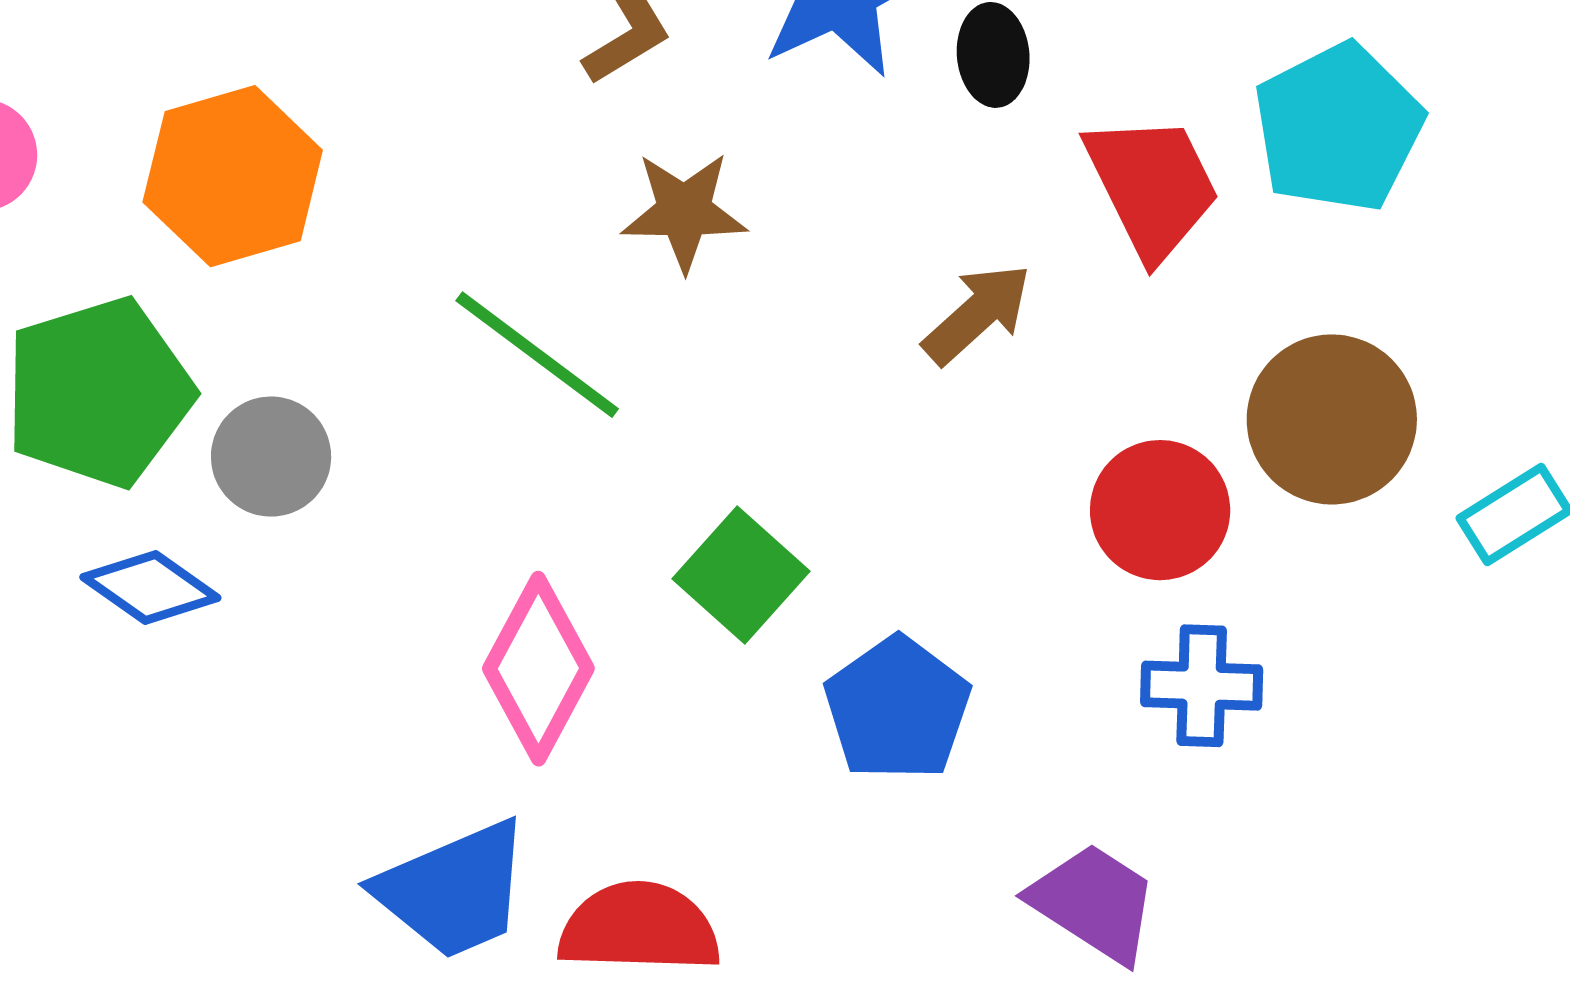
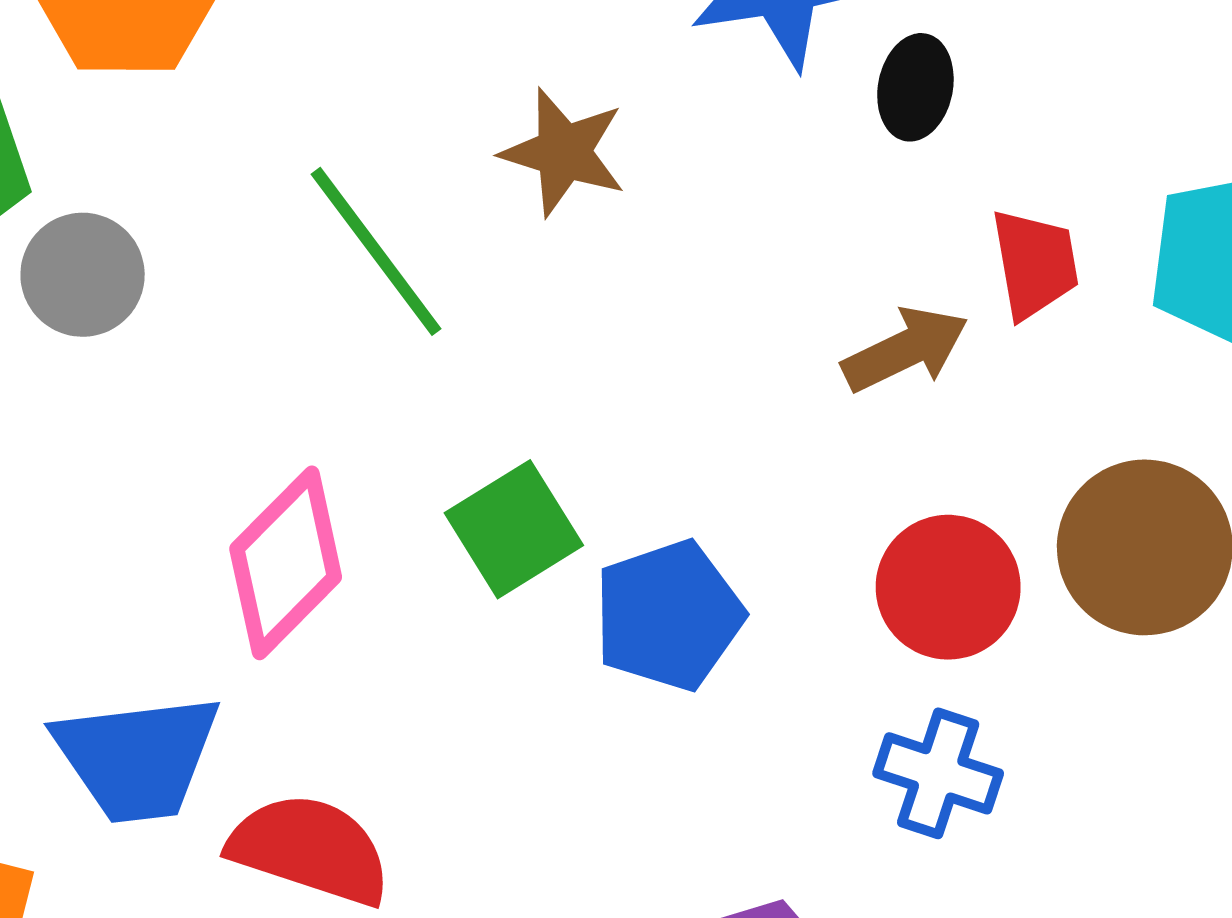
red trapezoid: (1152, 186) -> (1035, 264), size x0.7
brown arrow: (977, 314) -> (905, 350), moved
blue pentagon: (897, 709) -> (669, 615), moved

